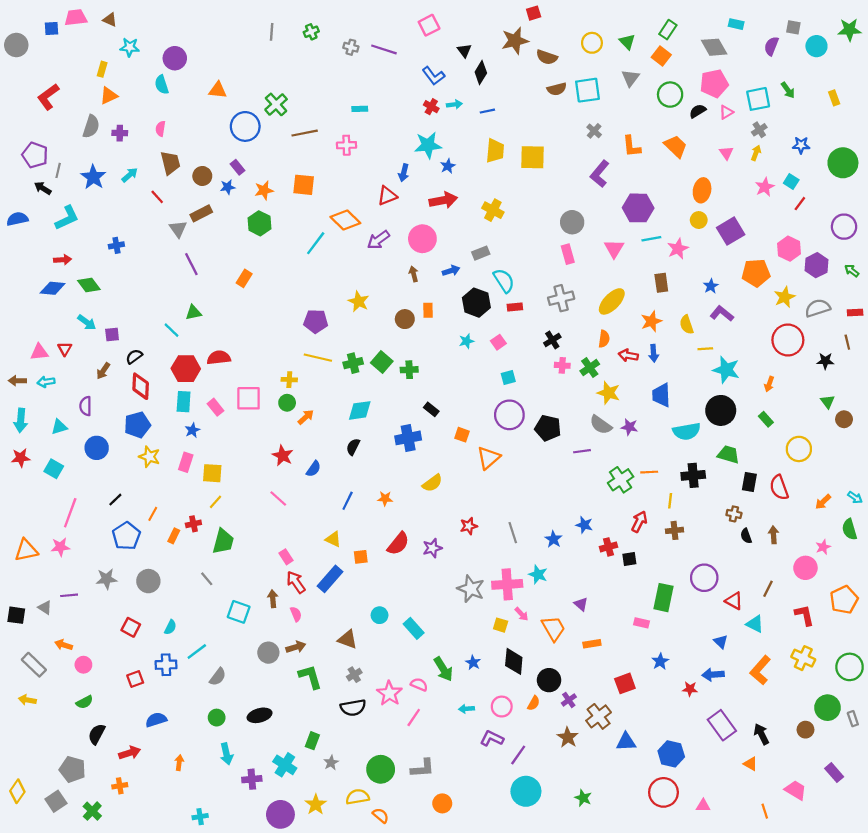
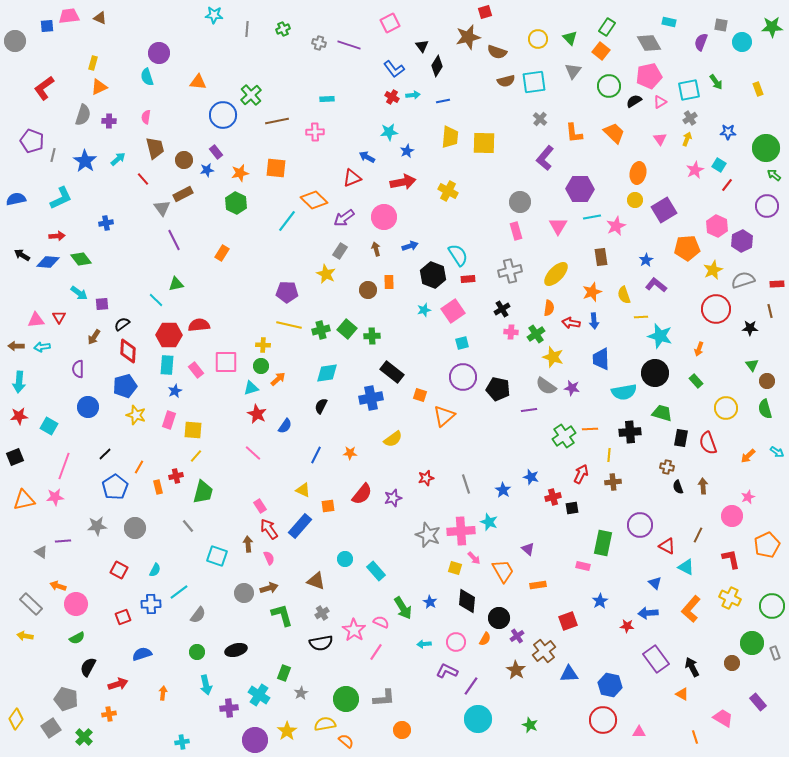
cyan star: (130, 47) -> (214, 15), moved
cyan star: (428, 145) -> (389, 132), size x0.7
blue arrow: (404, 173) -> (367, 157), turned 105
black arrow: (43, 188) -> (22, 255), moved
gray rectangle: (481, 253) -> (340, 251), moved, turned -35
green arrow: (852, 271) -> (774, 175), moved
pink square: (498, 342) -> (453, 311), size x1.6
black rectangle: (431, 409) -> (392, 372), size x1.6
cyan triangle: (59, 427) -> (251, 388), moved
green semicircle: (850, 529) -> (765, 409), moved
orange rectangle: (174, 536) -> (158, 487), turned -40
black square: (16, 615) -> (15, 457), moved, turned -30
pink circle: (83, 665) -> (76, 604), size x1.5

